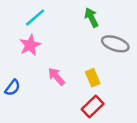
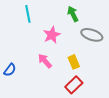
cyan line: (35, 18) -> (28, 14), turned -60
pink star: (30, 45) -> (52, 35), moved

